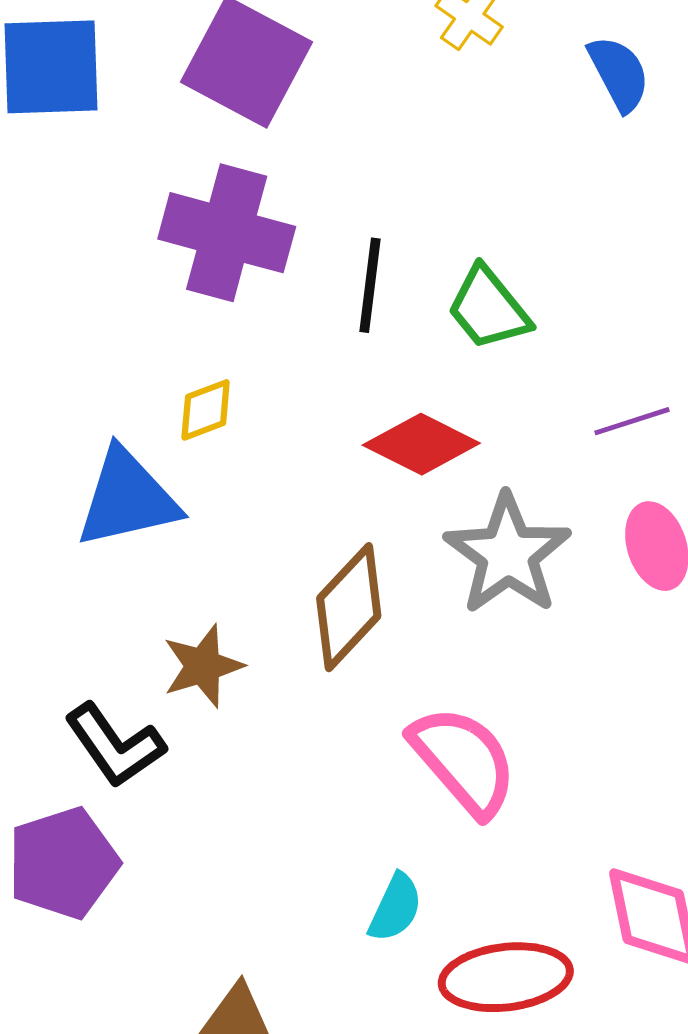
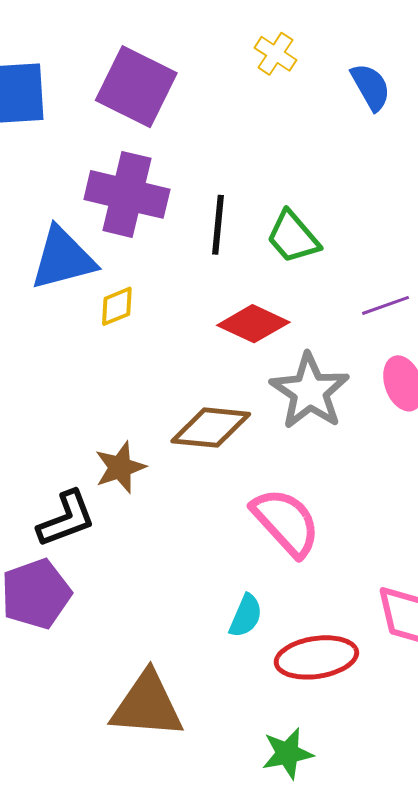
blue triangle: (127, 498) -> (63, 259), moved
brown diamond: (349, 607) -> (211, 428), turned 54
black L-shape: (115, 745) -> (66, 519), turned -74

